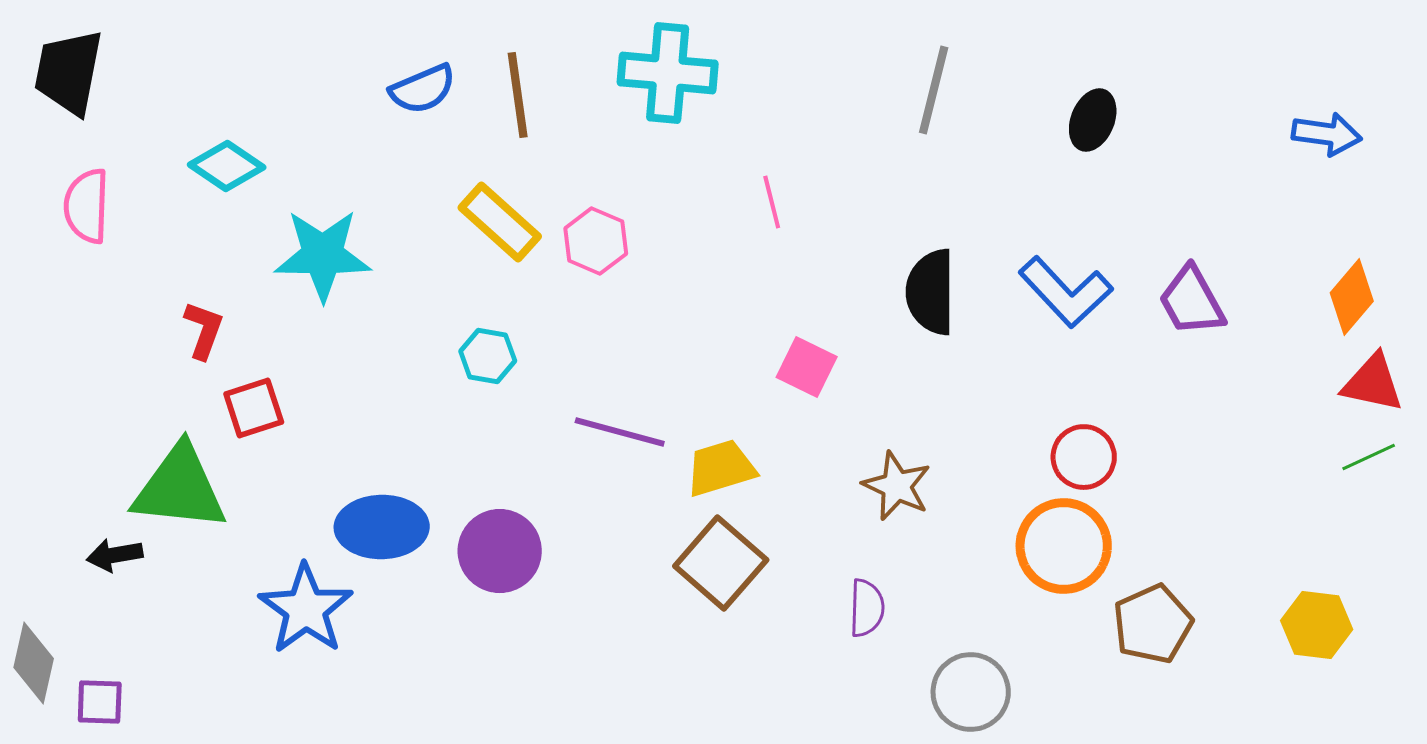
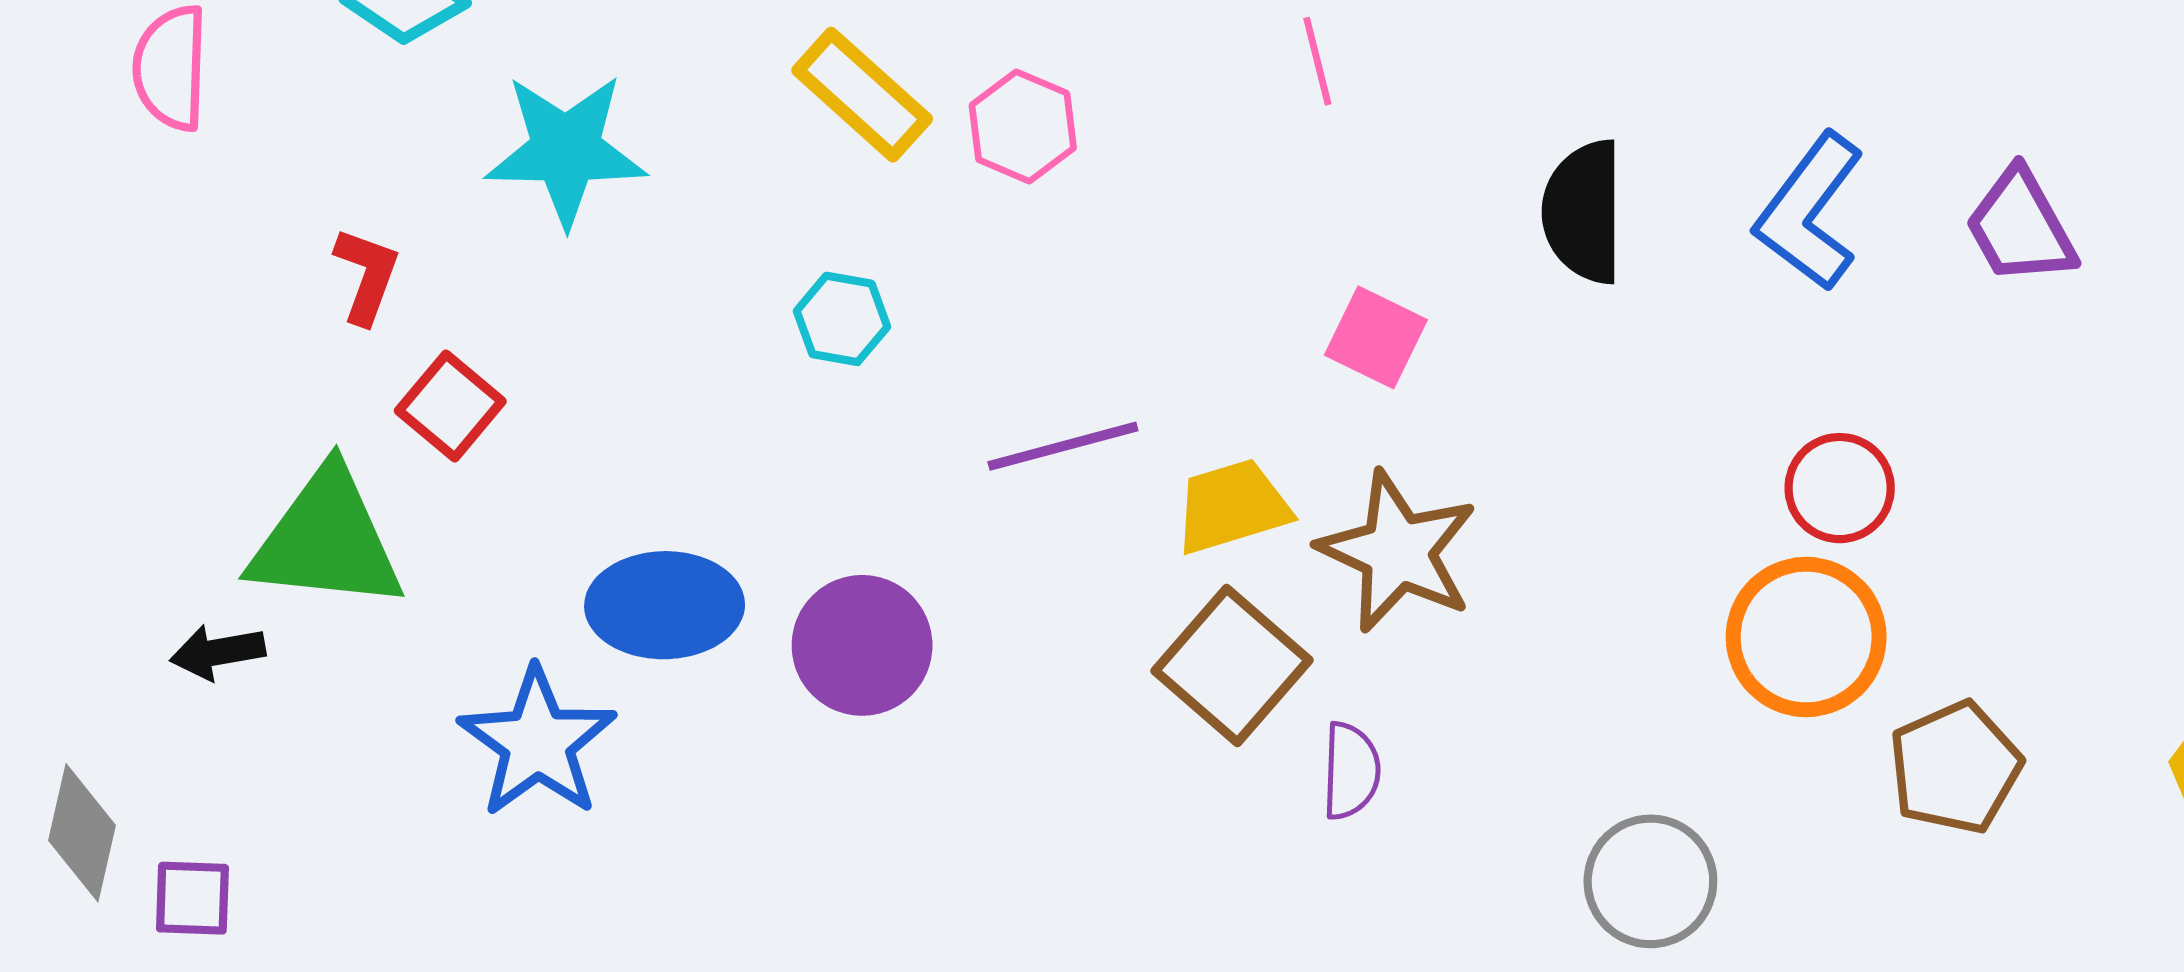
blue L-shape: (1066, 292) -> (1809, 212), turned 80
red square: (254, 408) -> (450, 406), turned -32
purple line: (620, 432) -> (1063, 446), turned -30
brown star: (897, 486) -> (1398, 552), moved, size x1.4
purple semicircle: (867, 608) -> (1351, 771), moved

